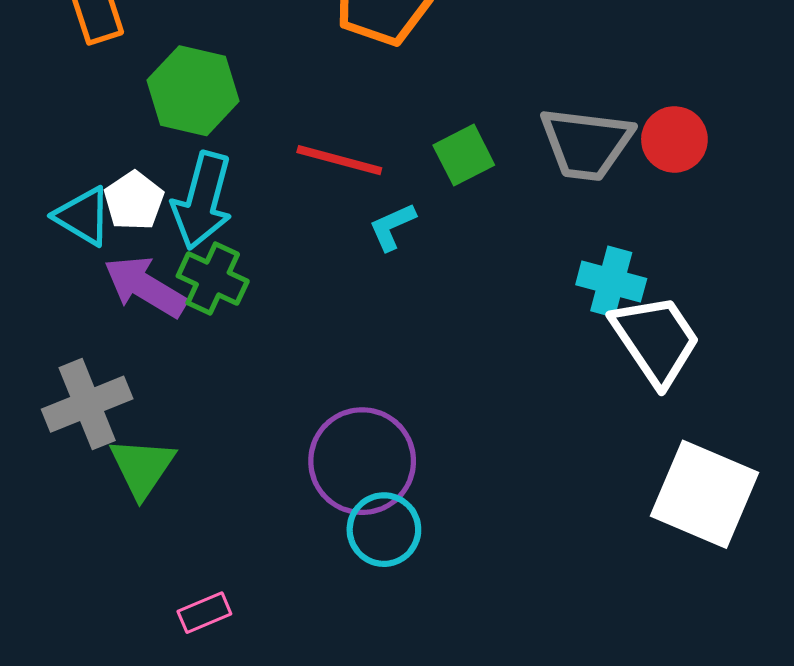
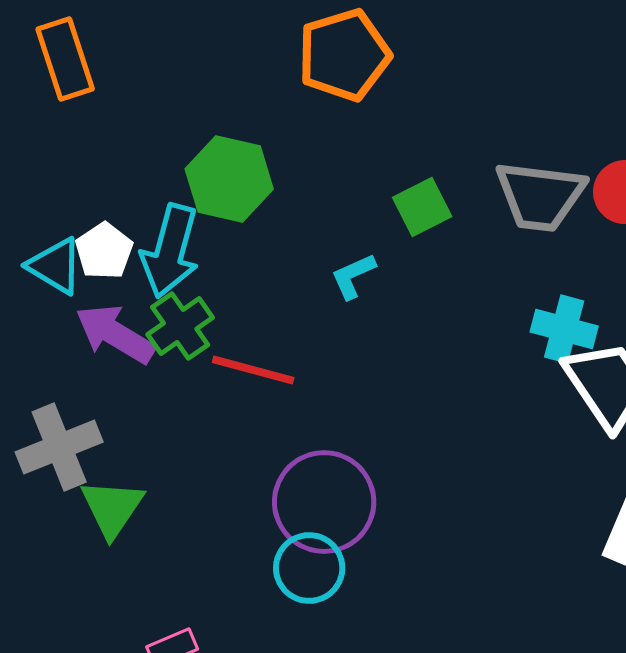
green hexagon: (193, 91) -> (229, 179), moved
red line: (339, 160) -> (253, 370), moved
green cross: (213, 278) -> (180, 326), turned 30
cyan circle: (384, 530) -> (309, 568), moved

